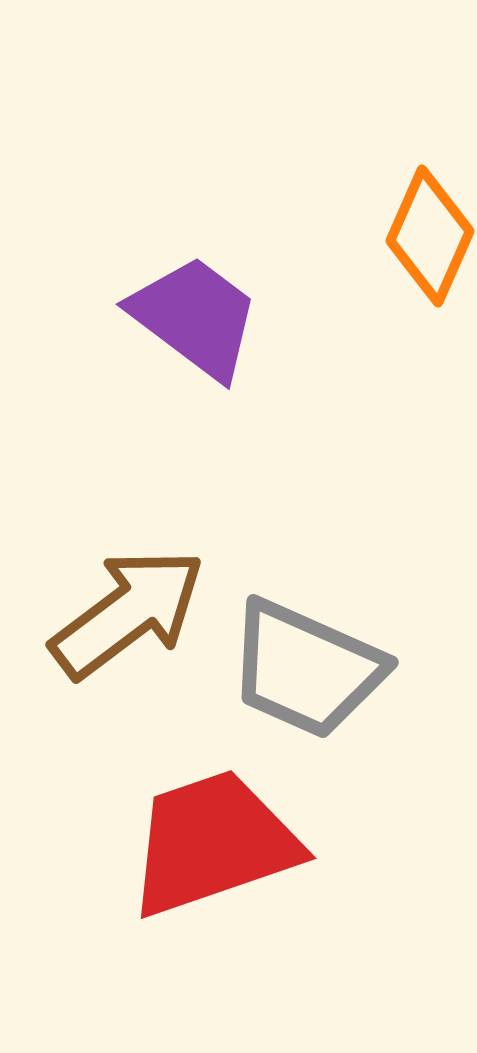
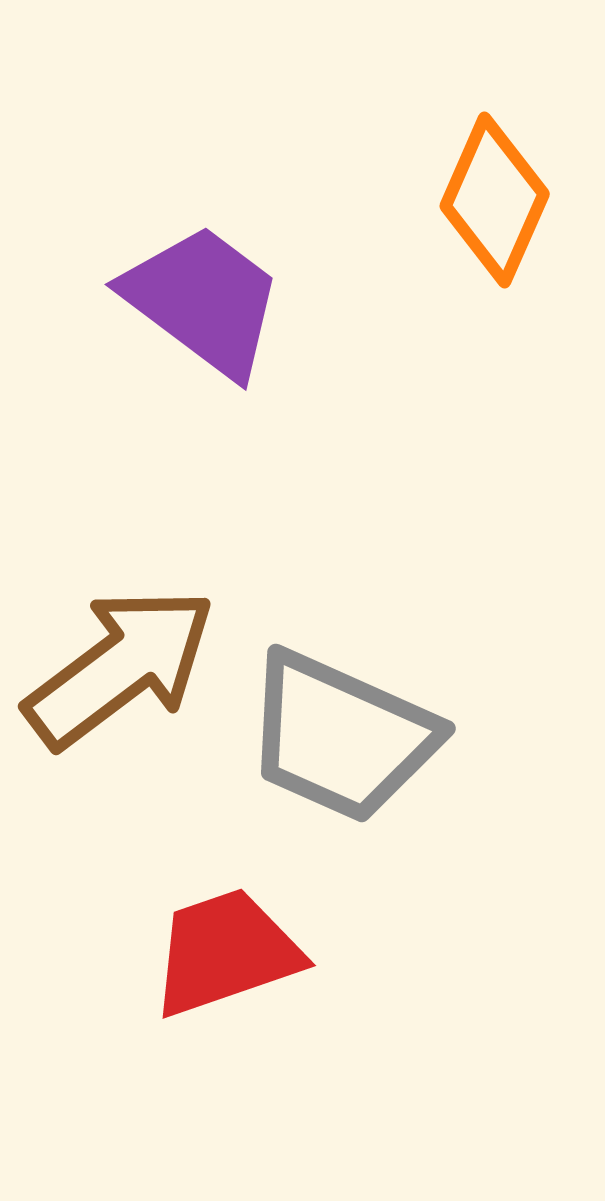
red trapezoid: (213, 843) -> (226, 952), size x0.7

